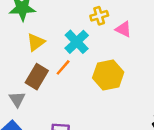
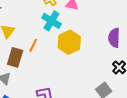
cyan cross: (77, 42) -> (51, 21), moved

